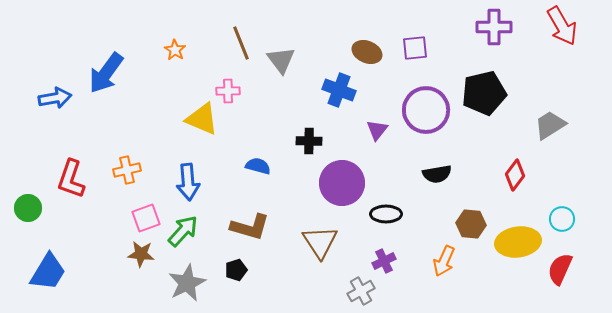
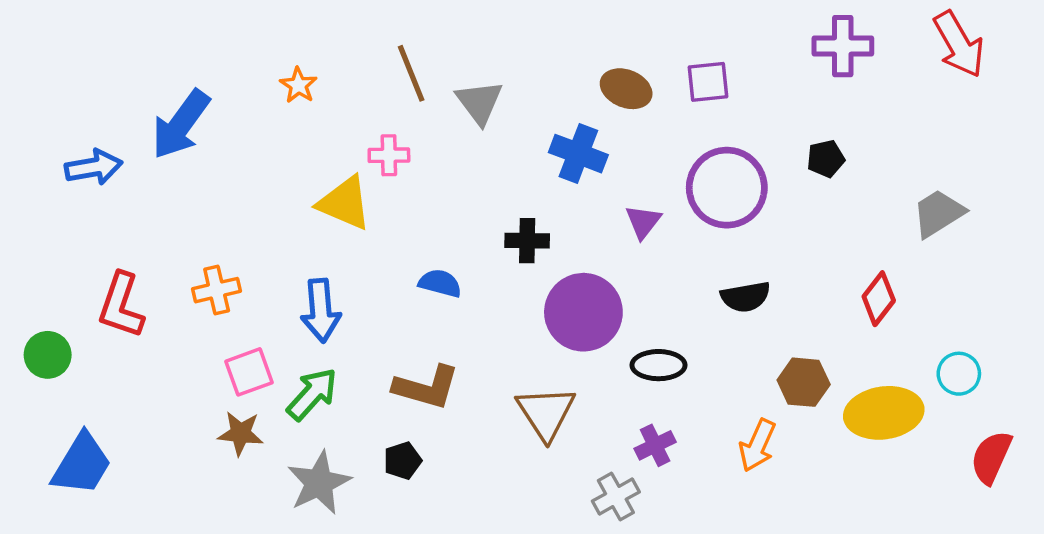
black pentagon: (484, 93) -> (826, 159), size x0.5
red semicircle: (560, 269) -> (991, 457), moved

